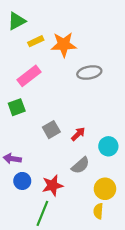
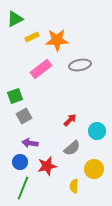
pink rectangle: (29, 76) -> (41, 69), moved
gray square: (51, 130) -> (24, 116), moved
purple arrow: (12, 159) -> (30, 143), moved
yellow semicircle: (98, 211) -> (74, 186), moved
green line: (42, 213) -> (23, 188), moved

